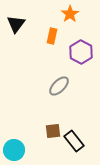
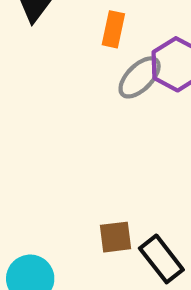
gray ellipse: (59, 86) -> (140, 77), moved

